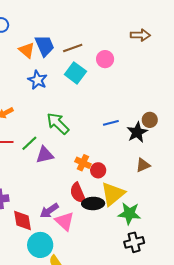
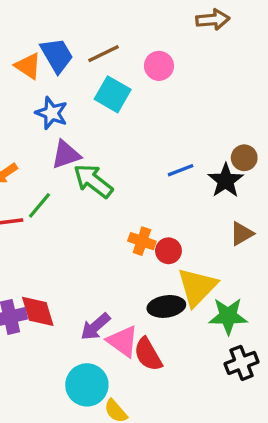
green line: (29, 143) -> (40, 205), moved
purple triangle: (45, 155) -> (66, 155), moved
red semicircle: (78, 193) -> (148, 354), moved
red diamond: (23, 220) -> (38, 311), moved

